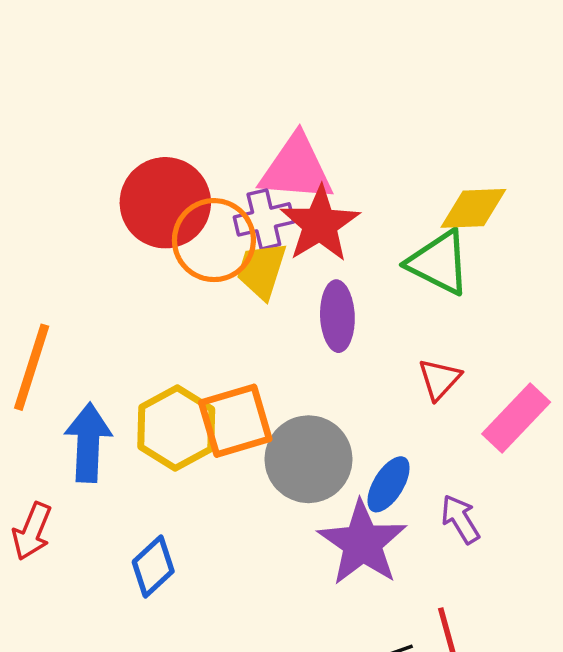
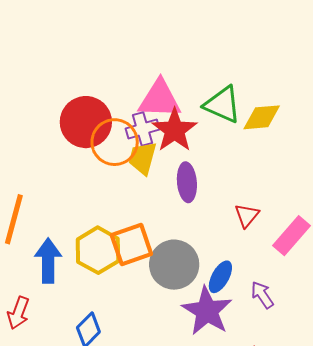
green triangle: (439, 263) -> (222, 105), moved

